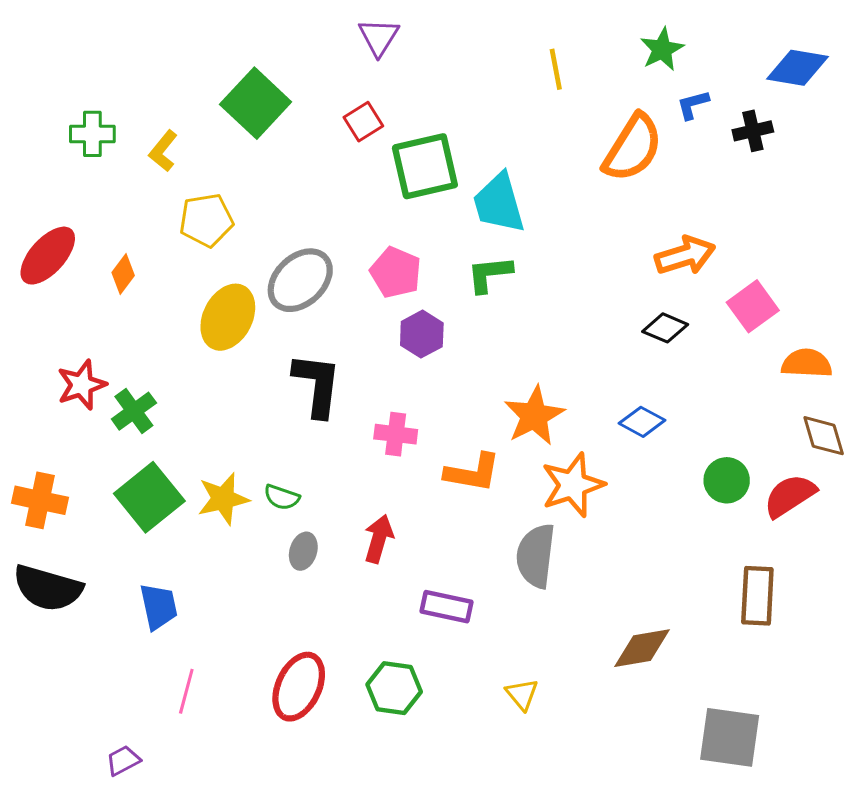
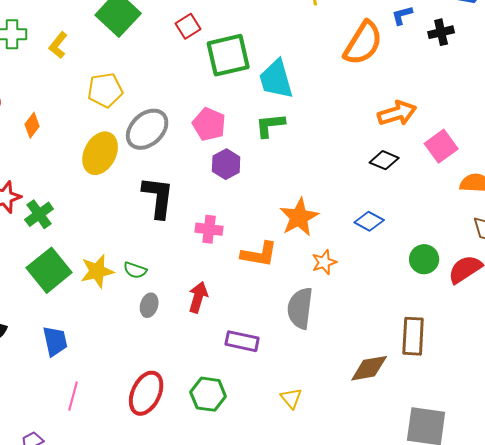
yellow pentagon: (206, 220) -> (105, 90), moved
orange star: (573, 485) -> (324, 262), size x0.6
brown rectangle: (757, 596) -> (413, 336), moved

